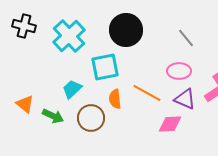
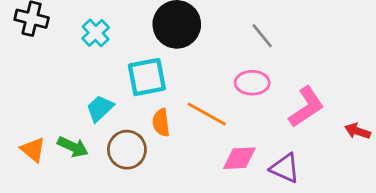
cyan cross: (69, 36) -> (96, 33), size x0.6
purple triangle: (185, 99) -> (285, 168), moved
orange triangle: (25, 104) -> (33, 150), moved

